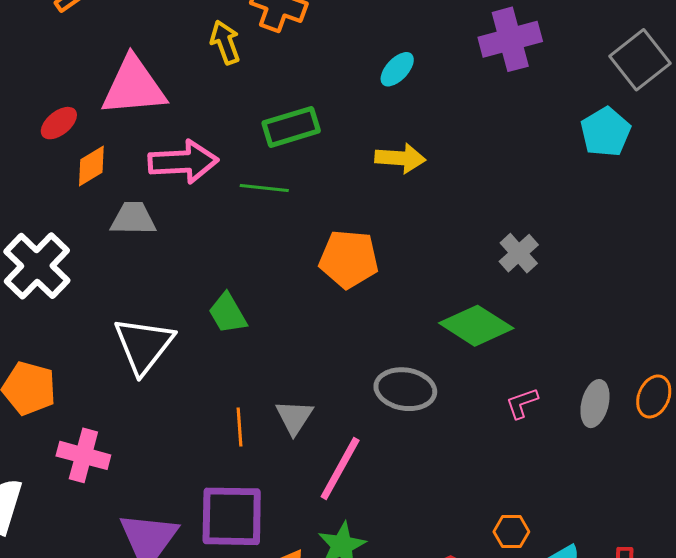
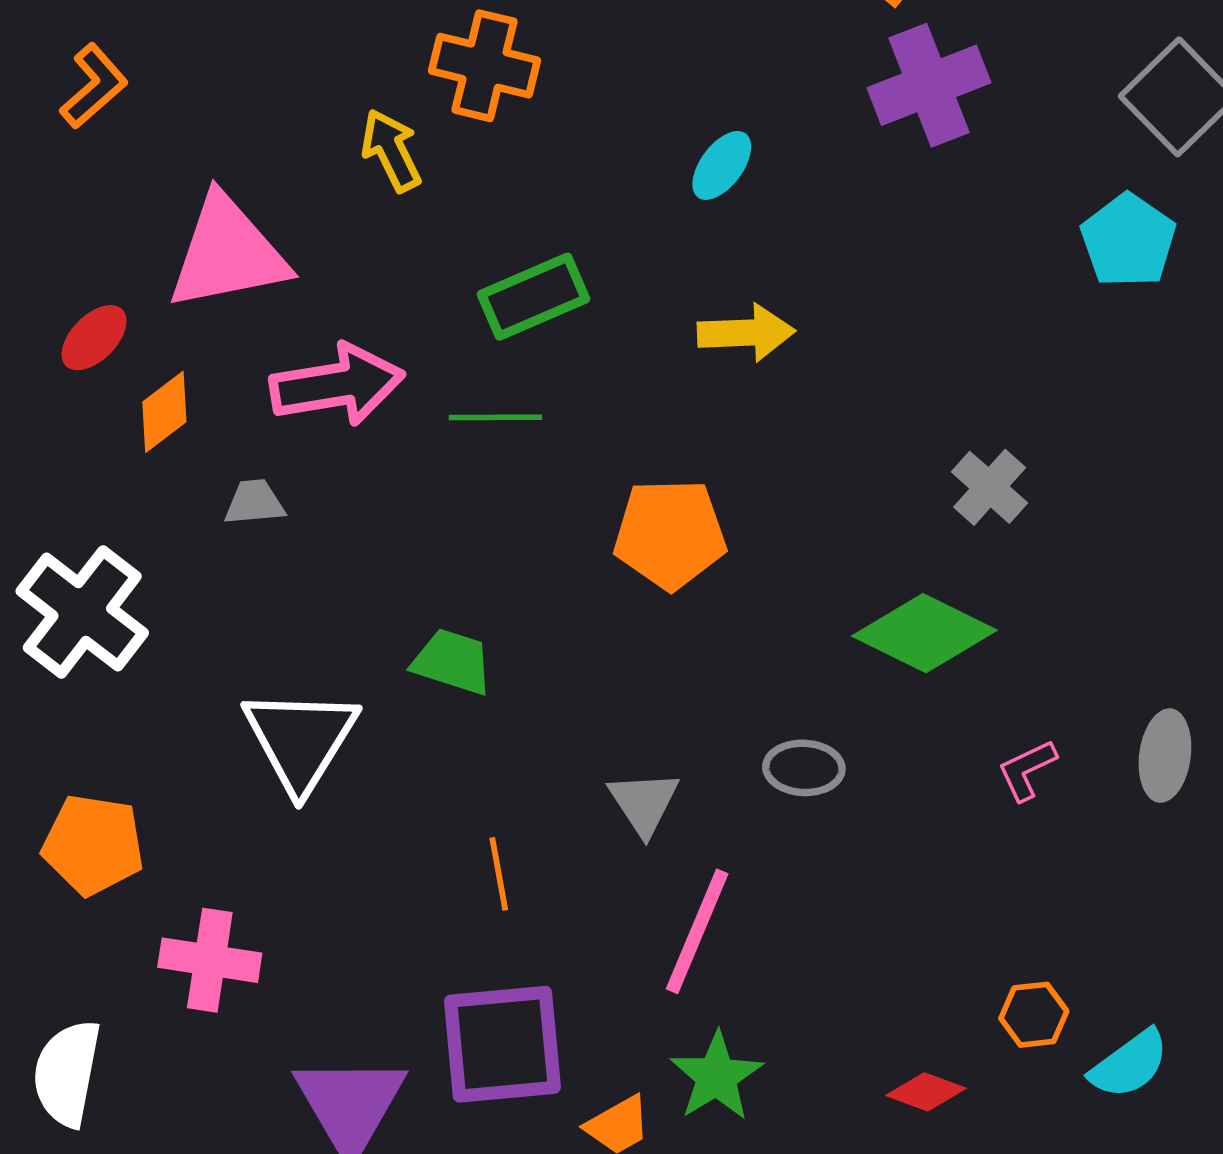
gray trapezoid: (133, 219) -> (254, 502), size x0.7
green trapezoid: (228, 313) -> (452, 662), turned 144
gray ellipse: (405, 389) -> (804, 768), size x0.7
gray triangle: (294, 417) -> (644, 803), moved

